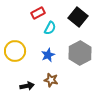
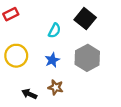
red rectangle: (38, 13) -> (11, 14), moved
black arrow: (27, 86) -> (29, 94), turned -144

